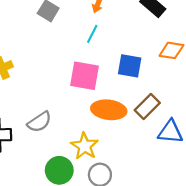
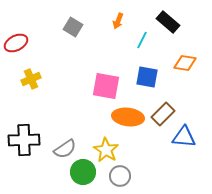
cyan line: (92, 34) -> (142, 40), moved
gray semicircle: (39, 122) -> (65, 149), moved

